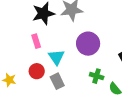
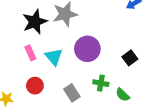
cyan triangle: (56, 57) -> (54, 57), moved
gray rectangle: (57, 81) -> (72, 93), moved

